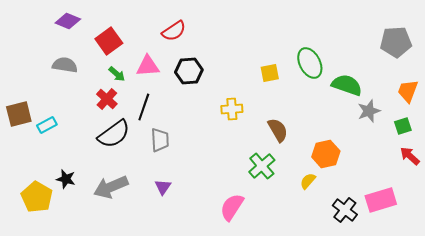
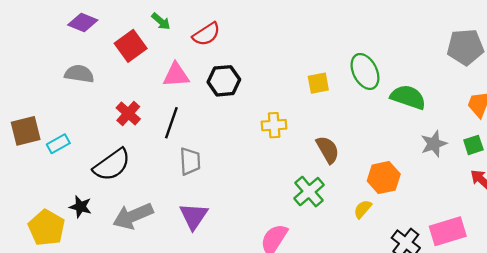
green arrow: (117, 74) -> (161, 21), moved
gray star: (369, 111) -> (434, 144), moved
black semicircle: (114, 134) -> (112, 165), moved
purple triangle: (163, 187) -> (194, 216), size x1.5

